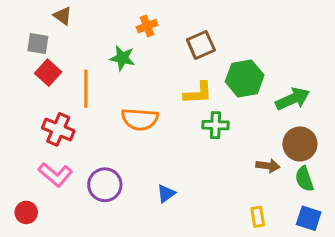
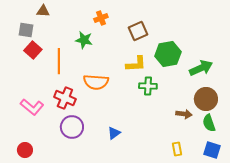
brown triangle: (63, 16) -> (43, 11), turned -32
red cross: (58, 129) -> (65, 98), moved
pink L-shape: (55, 175) -> (32, 107), moved
red circle: (26, 212) -> (25, 150), moved

